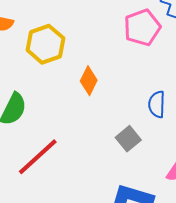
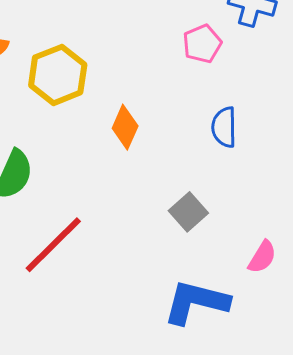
pink pentagon: (142, 27) -> (202, 44), size x0.7
blue semicircle: (157, 104) -> (224, 127), moved

